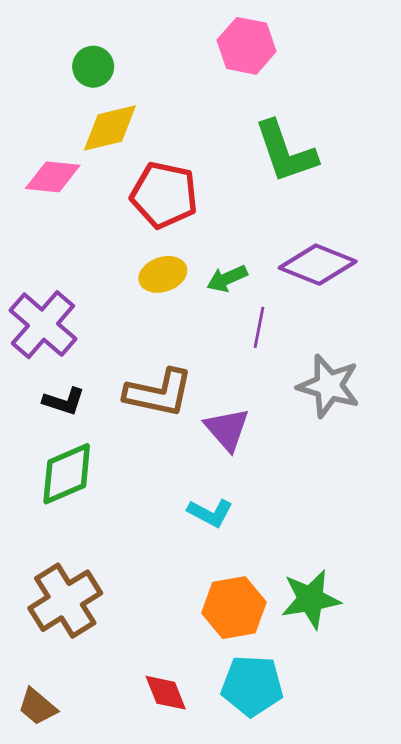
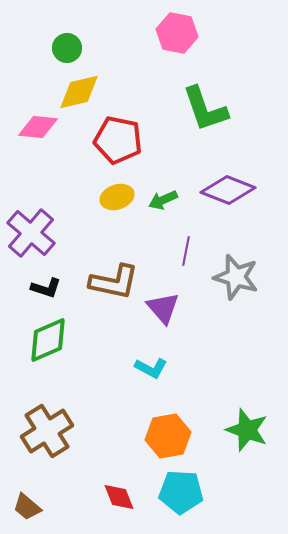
purple line: (259, 327) -> (186, 251), moved
green star: (311, 599) -> (247, 430), moved, turned 30

